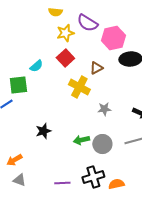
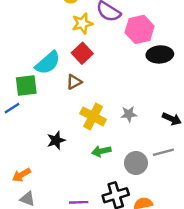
cyan semicircle: (36, 66) -> (48, 63), size x1.6
brown triangle: (96, 68) -> (74, 82), moved
yellow cross: (79, 87) -> (93, 116), moved
gray circle: (102, 144) -> (136, 163), moved

